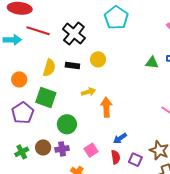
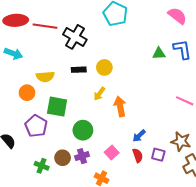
red line: (38, 31) -> (45, 26), moved
cyan arrow: (12, 40) -> (13, 54), turned 30
yellow circle: (98, 59) -> (104, 67), moved
yellow semicircle: (49, 68) -> (45, 77), moved, turned 78
yellow arrow: (88, 92) -> (99, 94), turned 152
green cross: (22, 152) -> (42, 166), turned -32

